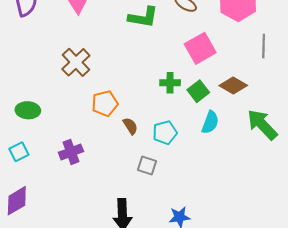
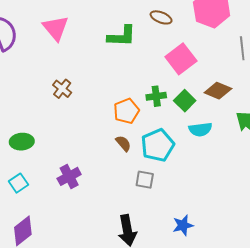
brown cross: (76, 62) -> (62, 89), size x0.7
orange pentagon: (105, 103) -> (126, 111), moved
cyan semicircle: (210, 122) -> (200, 129), turned 70
cyan pentagon: (165, 133) -> (158, 145), size x1.4

